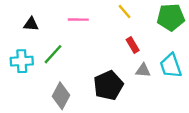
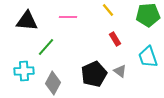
black triangle: (31, 24) -> (27, 21), size x1.6
cyan cross: (22, 61) -> (24, 71), moved
gray triangle: (143, 70) -> (120, 71), moved, turned 32

